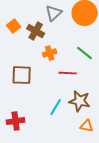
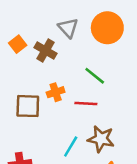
gray triangle: (54, 13) -> (68, 28), turned -30
orange cross: (50, 53) -> (56, 92), moved
green line: (85, 53) -> (95, 76), moved

